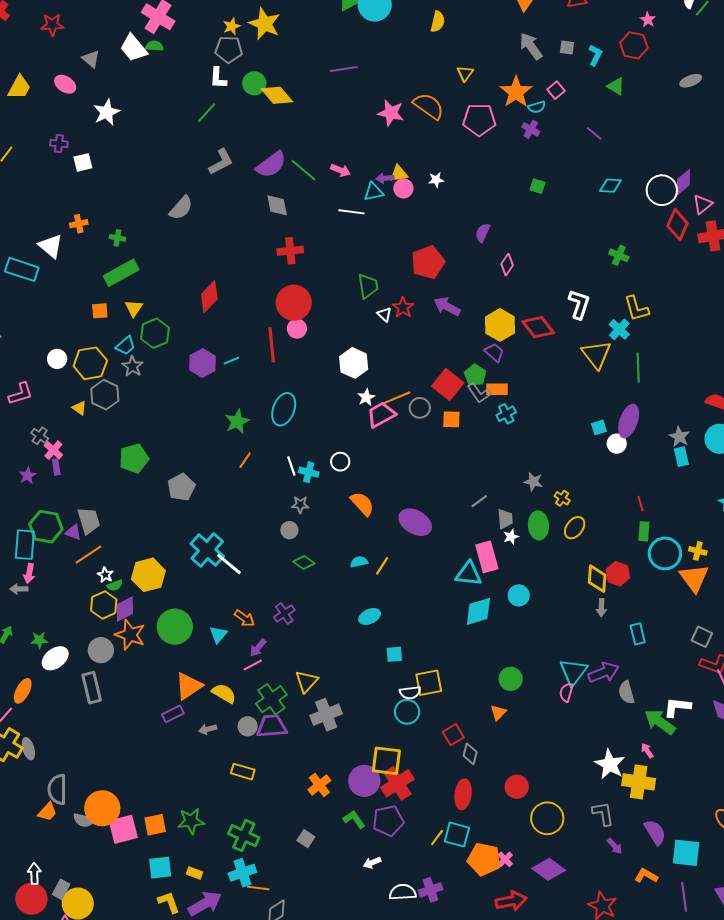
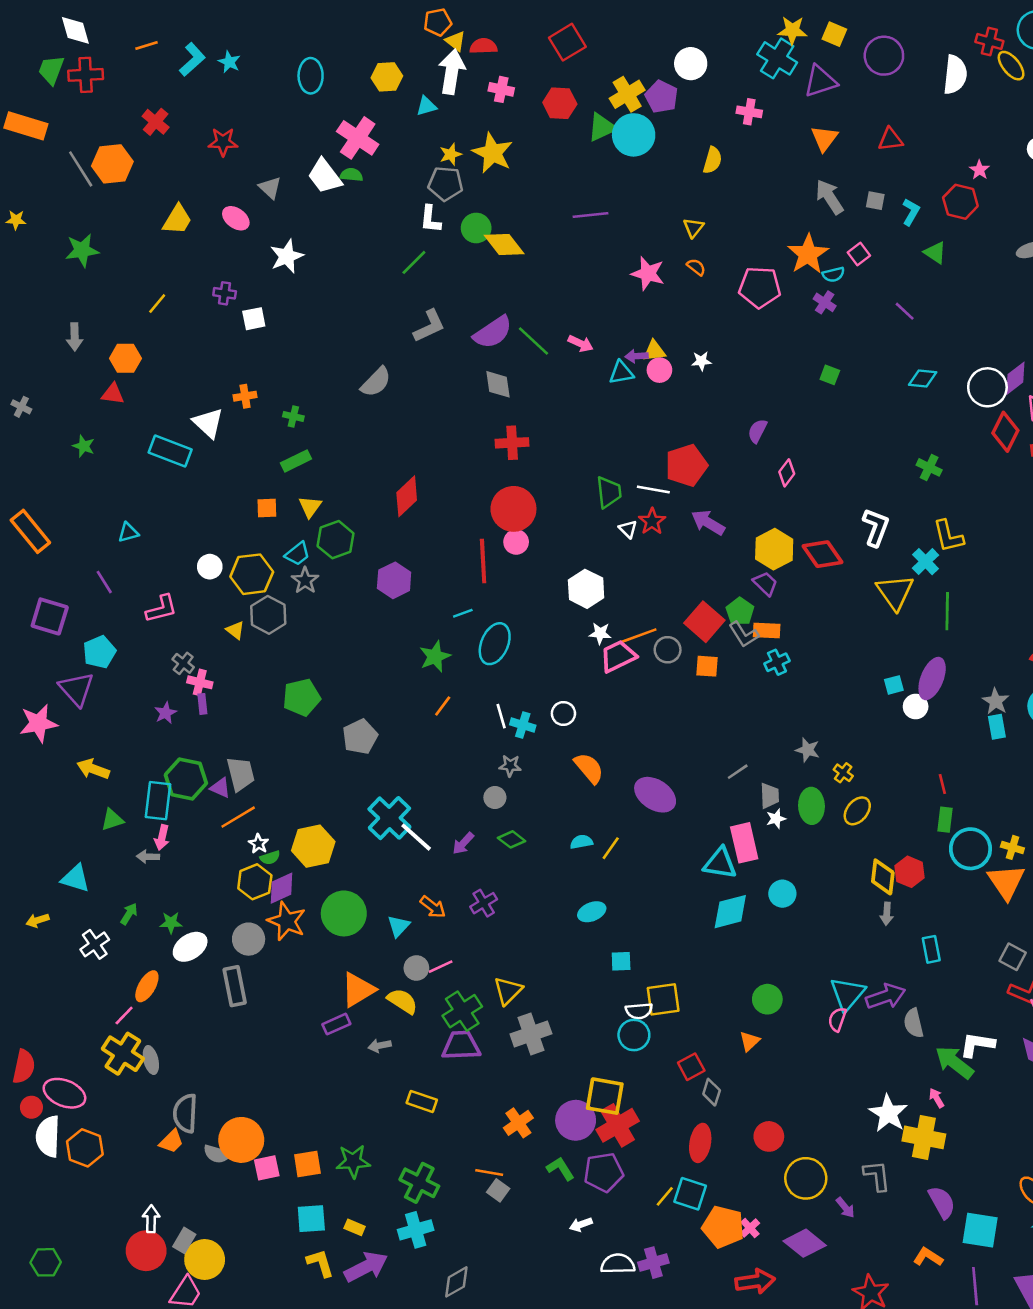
yellow triangle: (465, 73) -> (694, 228), moved
orange semicircle: (429, 106) -> (696, 267), size x0.5
white line: (351, 212) -> (653, 490), moved
green rectangle: (121, 273) -> (296, 461), size x0.7
cyan line: (231, 361) -> (463, 613), moved
white star: (366, 397) -> (600, 633), turned 30
pink cross: (53, 450) -> (200, 682), turned -30
purple arrow: (258, 648) -> (463, 843), moved
gray circle: (248, 726) -> (416, 968), moved
pink square: (123, 829) -> (267, 1168), size x0.7
purple arrow: (615, 846) -> (845, 1208), moved
orange line: (258, 888) -> (489, 1173), moved

